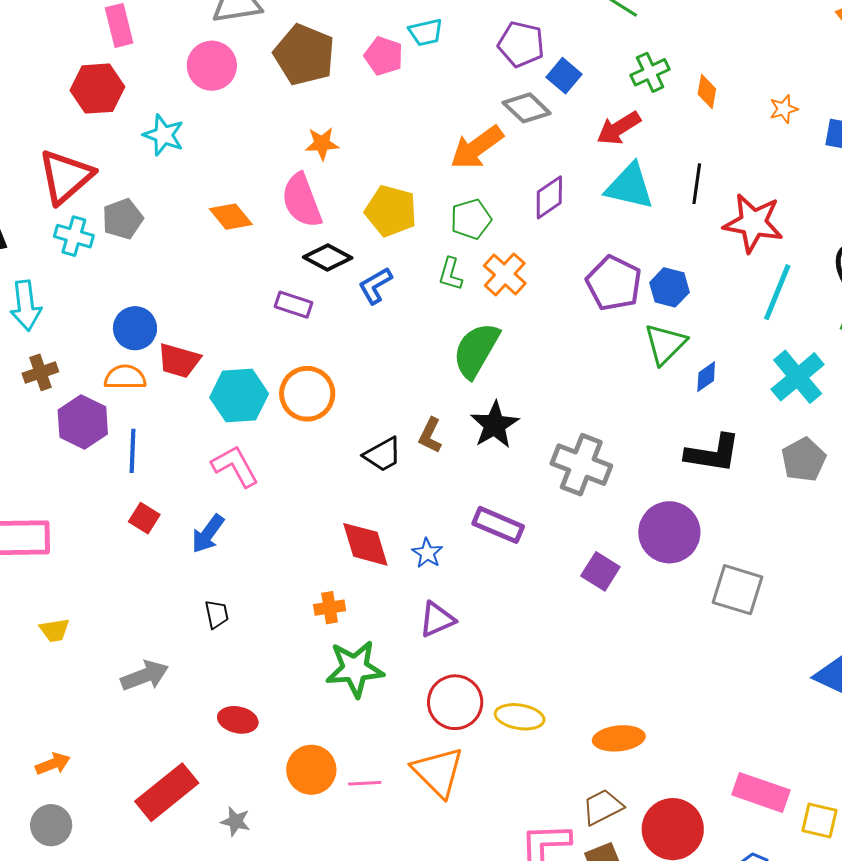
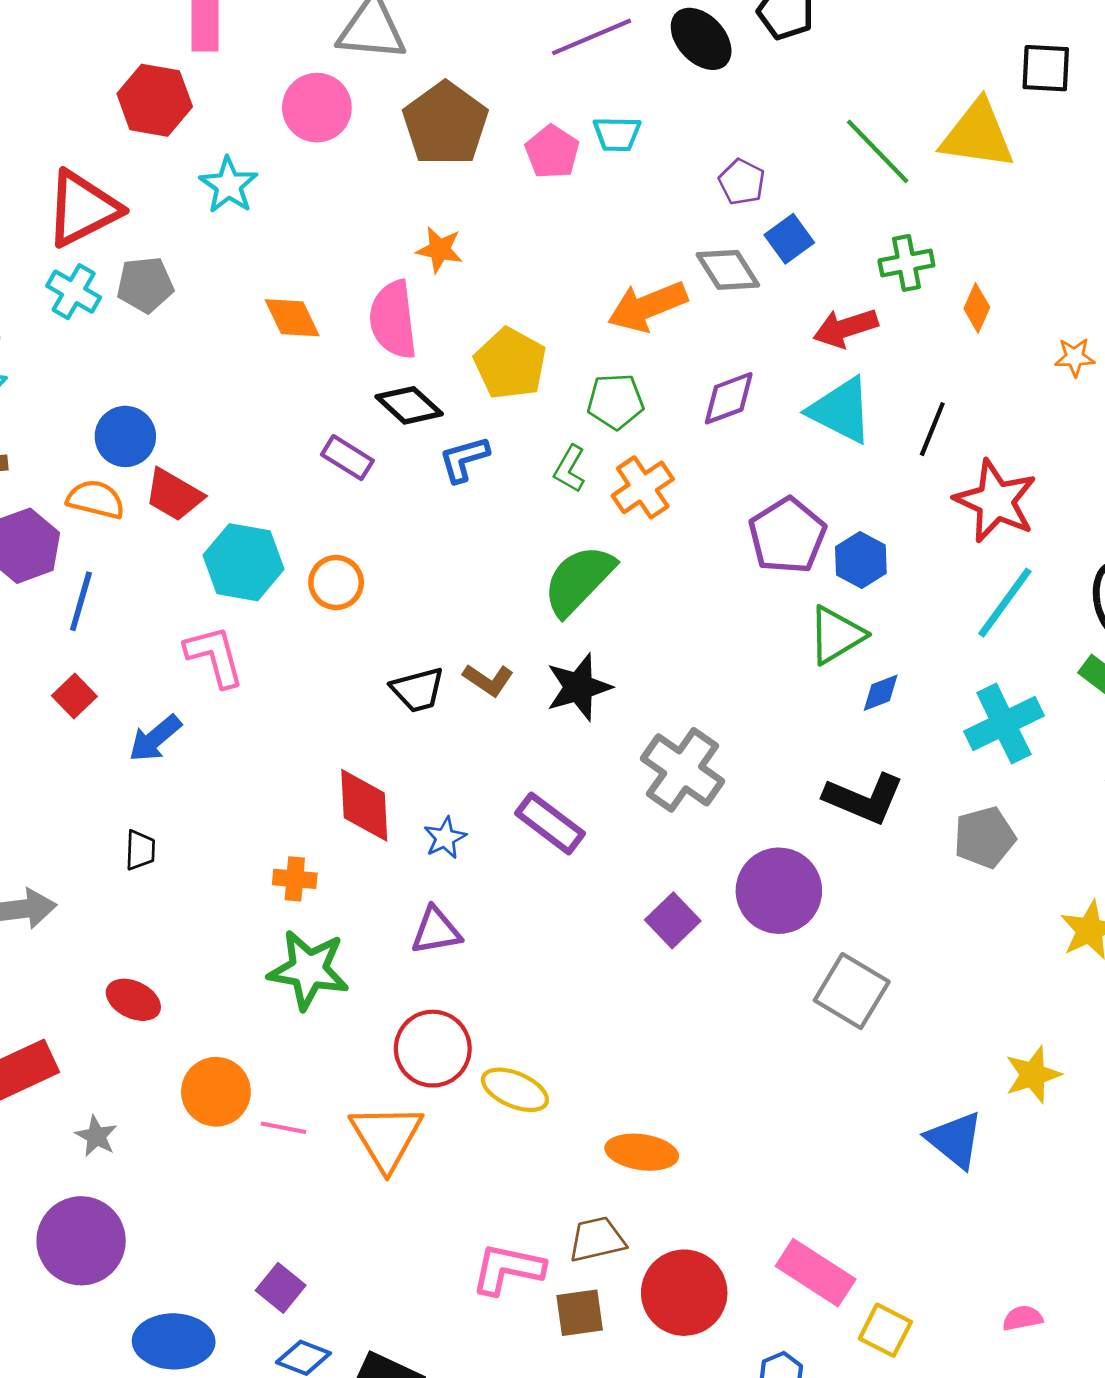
purple pentagon: (521, 44) -> (742, 182), size x0.7
orange circle: (307, 394) -> (336, 583), size x0.7
brown L-shape: (430, 435) -> (488, 680), turned -96

